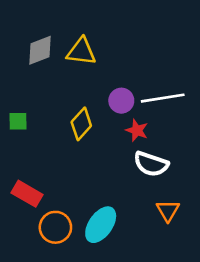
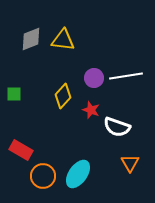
red star: (137, 130) -> (91, 110), moved

